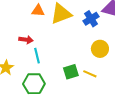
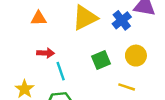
orange triangle: (38, 11) -> (39, 18), moved
green square: (71, 72) -> (101, 60), moved

